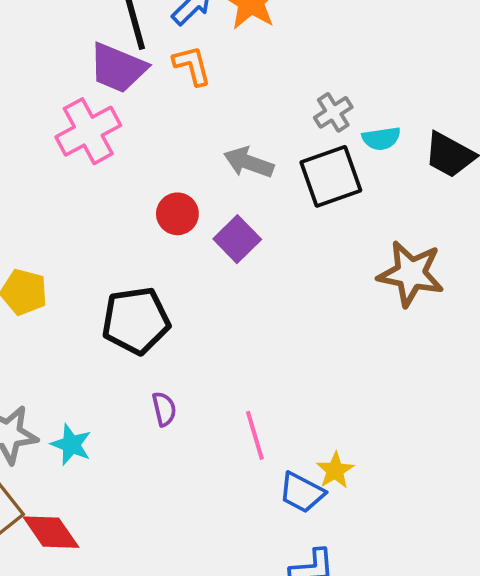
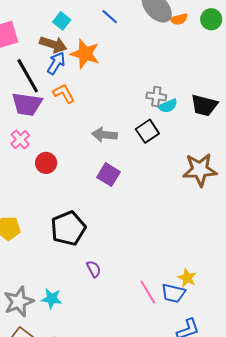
gray cross: (333, 112) -> (156, 96), moved, turned -36
pink cross: (88, 131) -> (20, 140), size x0.6
black square: (331, 176) -> (147, 131), size x0.7
red circle: (177, 214) -> (46, 163), moved
pink line: (255, 435) -> (148, 292), moved

